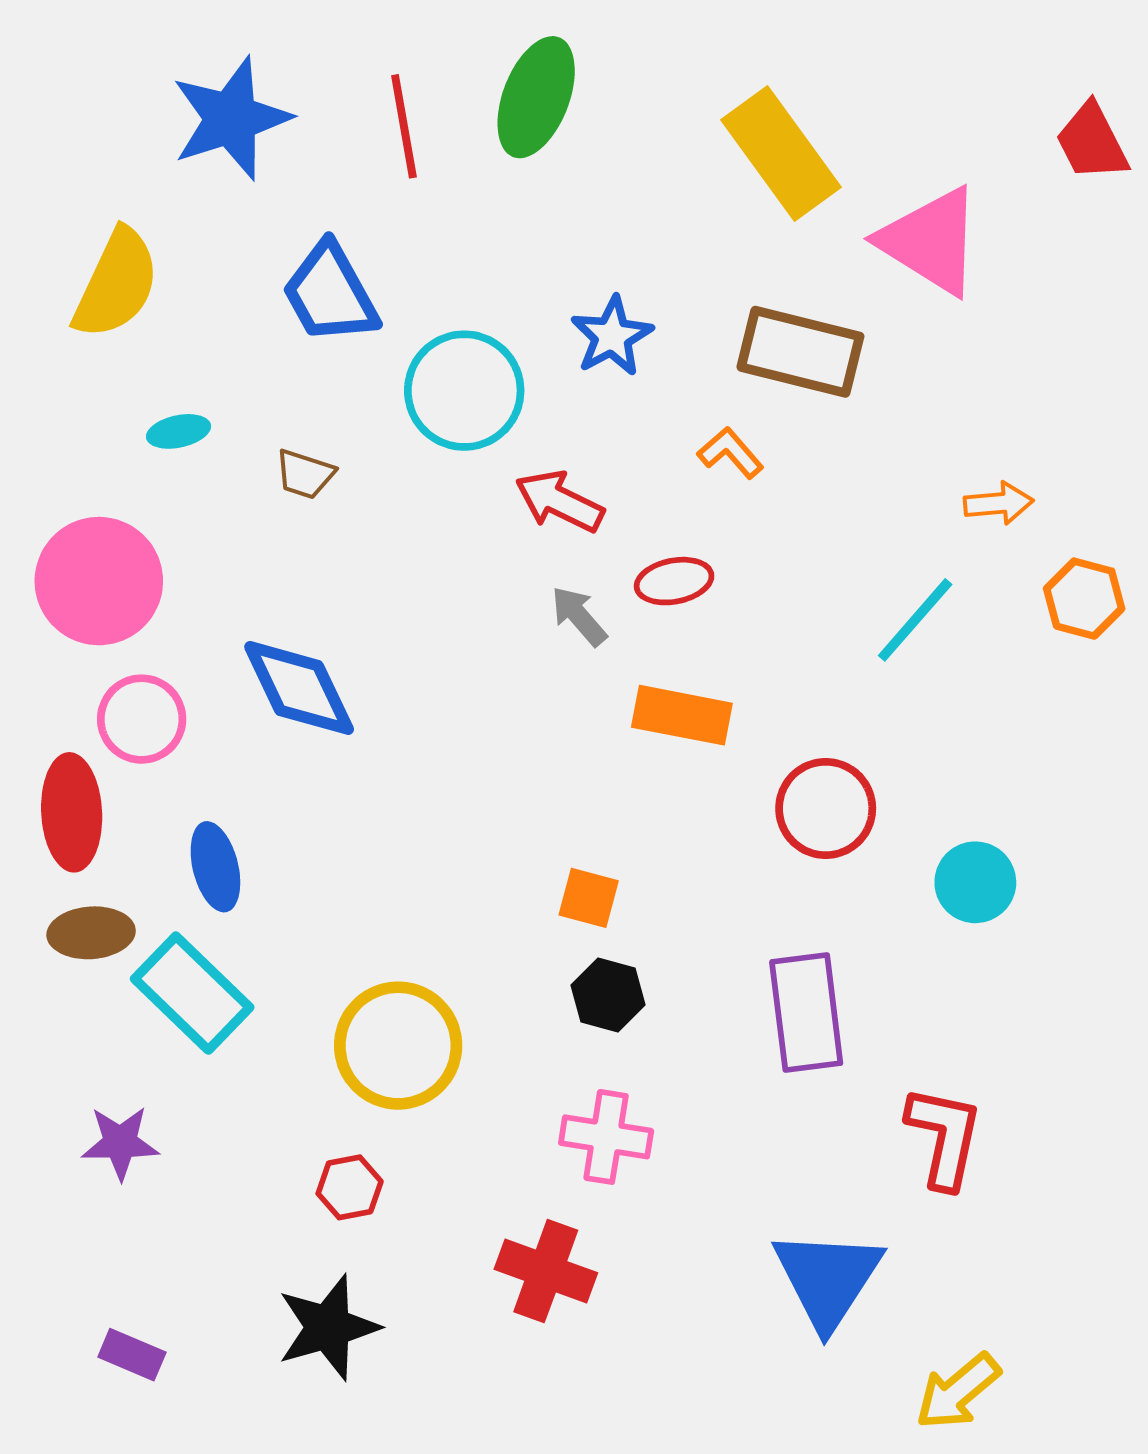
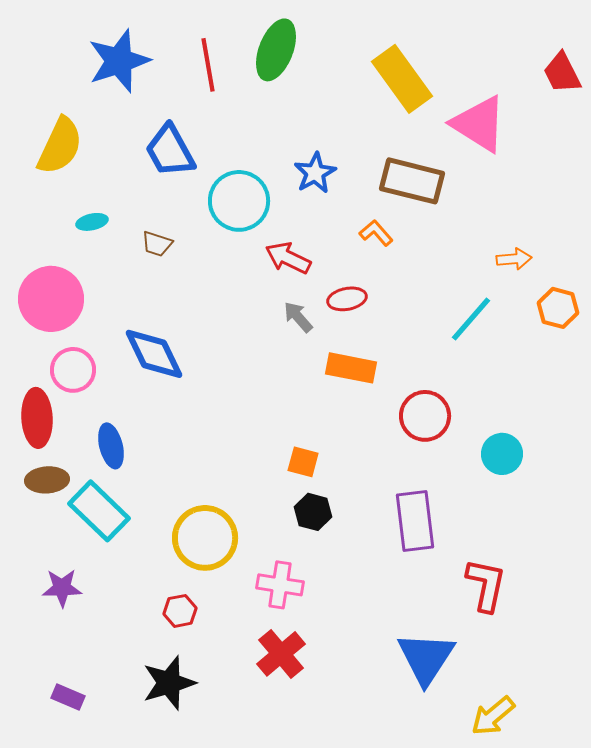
pink cross: (606, 1137) -> (280, 585), moved
red cross: (546, 1271) -> (281, 654), turned 30

